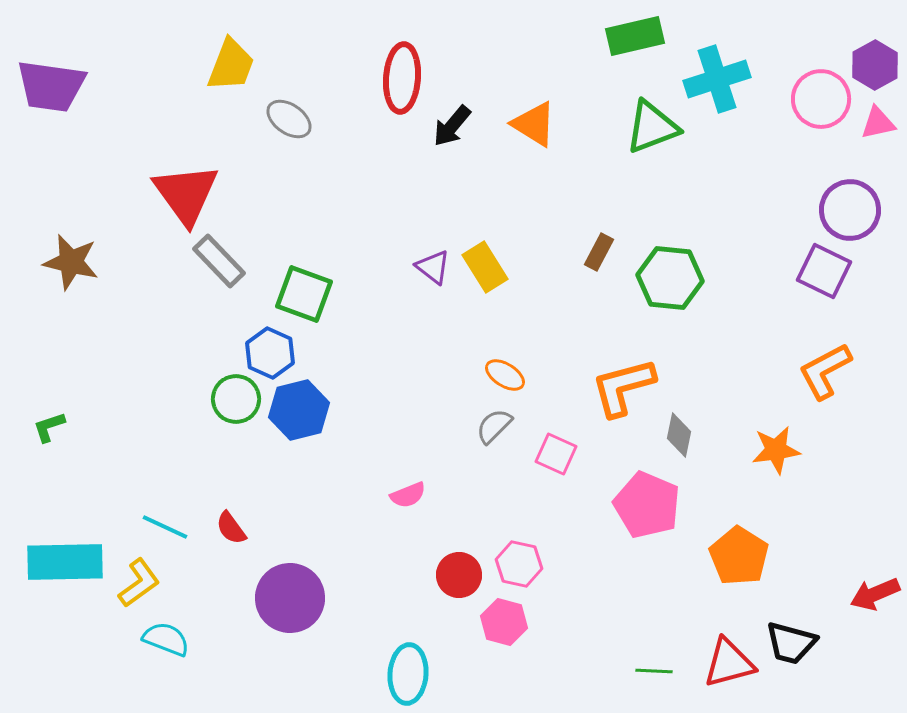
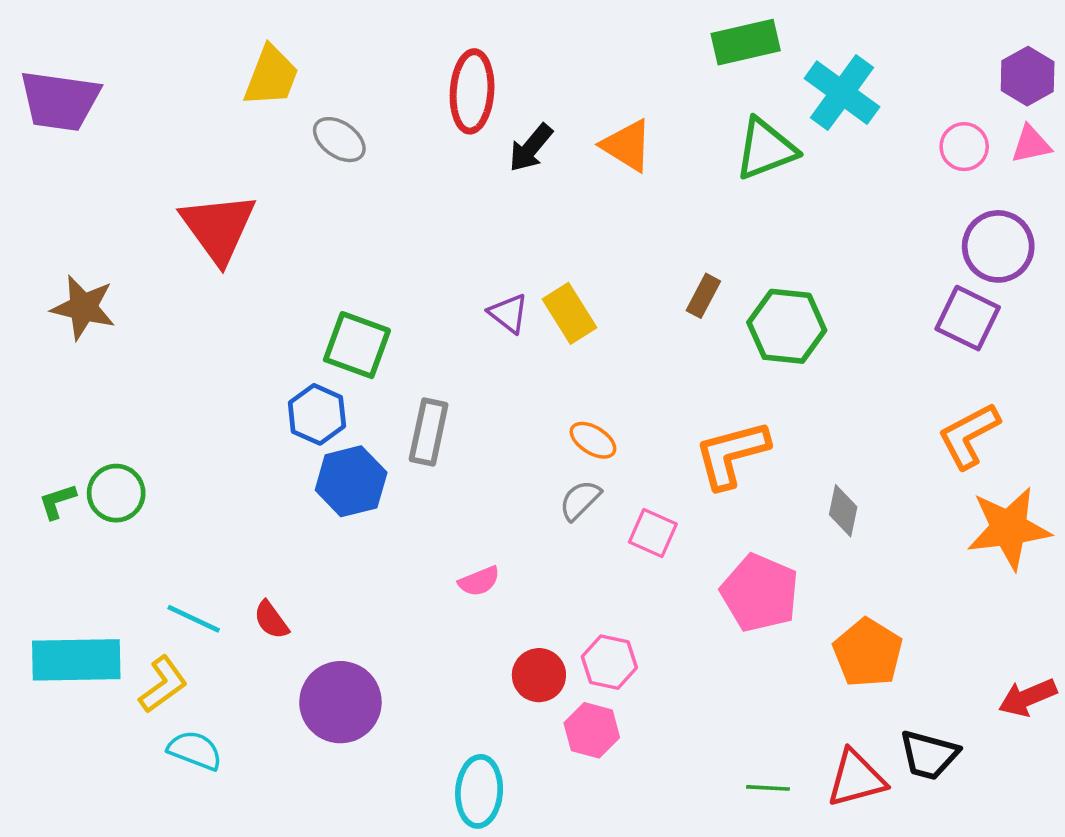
cyan cross: (717, 79) -> (842, 93), turned -36
pink circle: (821, 99) -> (964, 147), moved, size x0.7
gray rectangle: (219, 261) -> (429, 432), moved, turned 56
green circle: (236, 399) -> (116, 493), moved
gray diamond: (679, 435) -> (843, 511), moved
orange star: (776, 450) -> (1009, 528), moved, size x1.5

